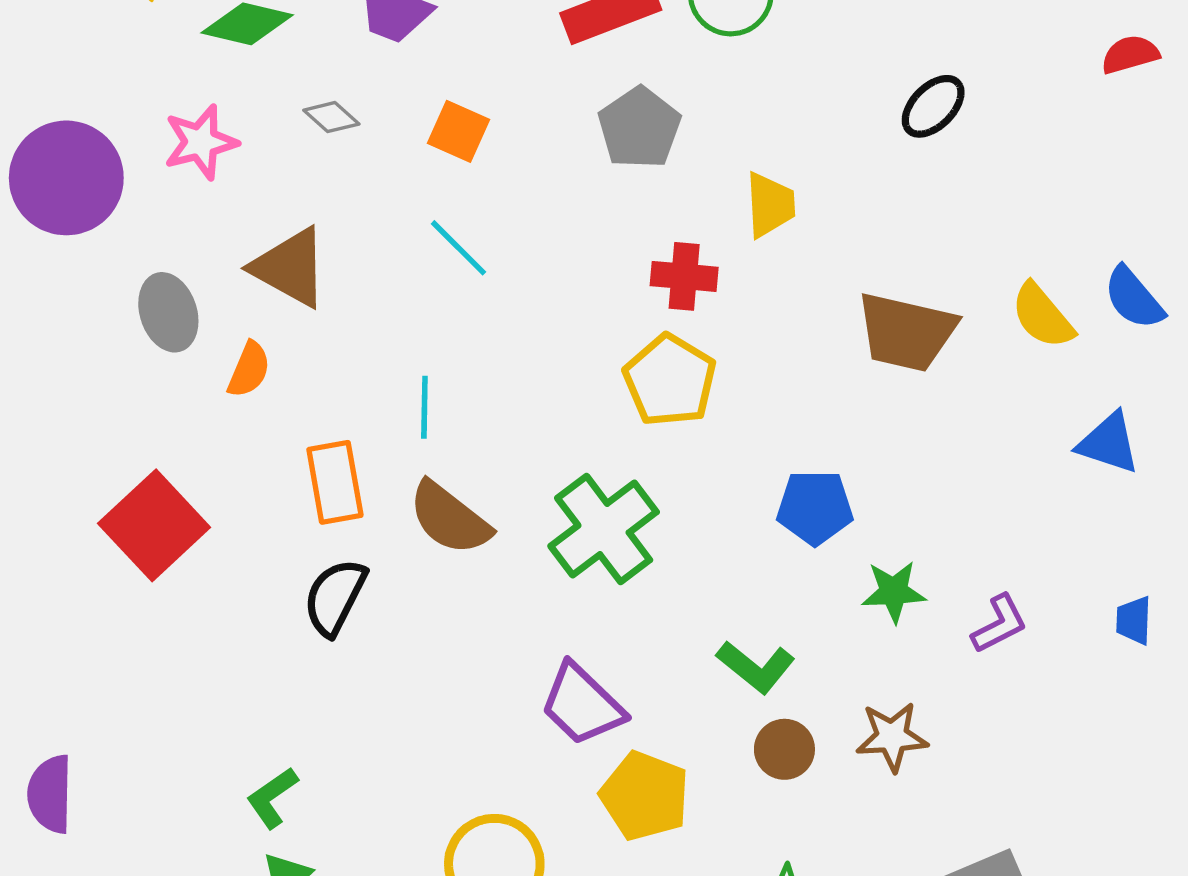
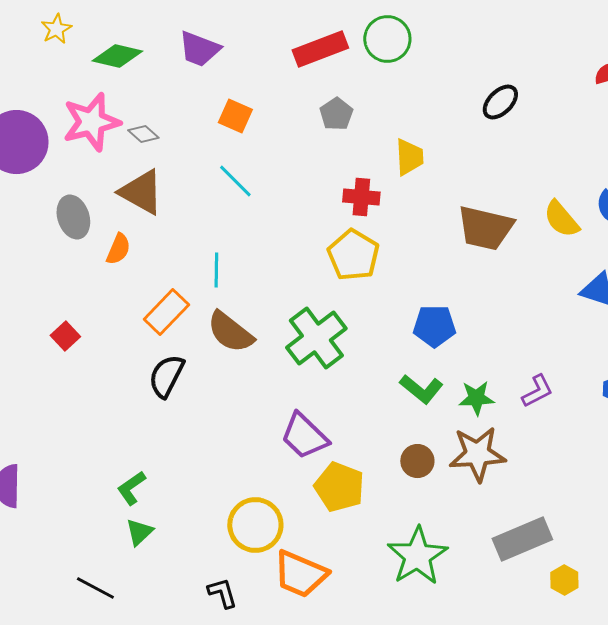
gray diamond: (331, 117) -> (143, 134), moved
gray pentagon: (639, 128) -> (336, 114), size x0.7
pink star: (201, 142) -> (91, 122), size x1.4
orange rectangle: (335, 482) -> (166, 312), turned 54
red square: (154, 525) -> (65, 336), size x0.5
green star: (894, 592) -> (476, 398), moved
green L-shape: (756, 667) -> (421, 389), moved
brown star: (892, 737) -> (477, 454), size x1.4

